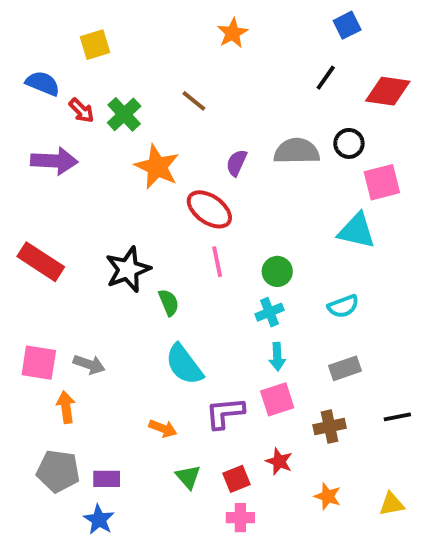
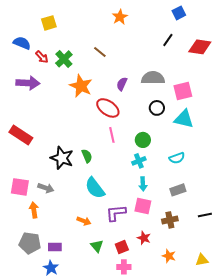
black circle: (349, 143) -> (157, 108), moved
pink square: (382, 182) -> (183, 91), moved
black star: (128, 269) -> (62, 158), moved, turned -30
pink square: (277, 399) -> (143, 206), turned 30

